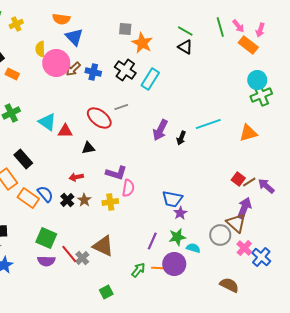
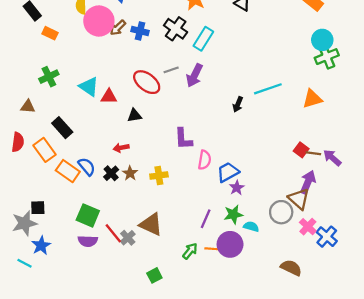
purple arrow: (160, 130) -> (194, 75), moved
purple L-shape: (116, 173) -> (183, 139), moved, turned 70
brown line: (249, 182) -> (313, 153), turned 40
pink semicircle: (128, 188) -> (204, 160), moved
blue trapezoid: (172, 199) -> (228, 172), turned 140

